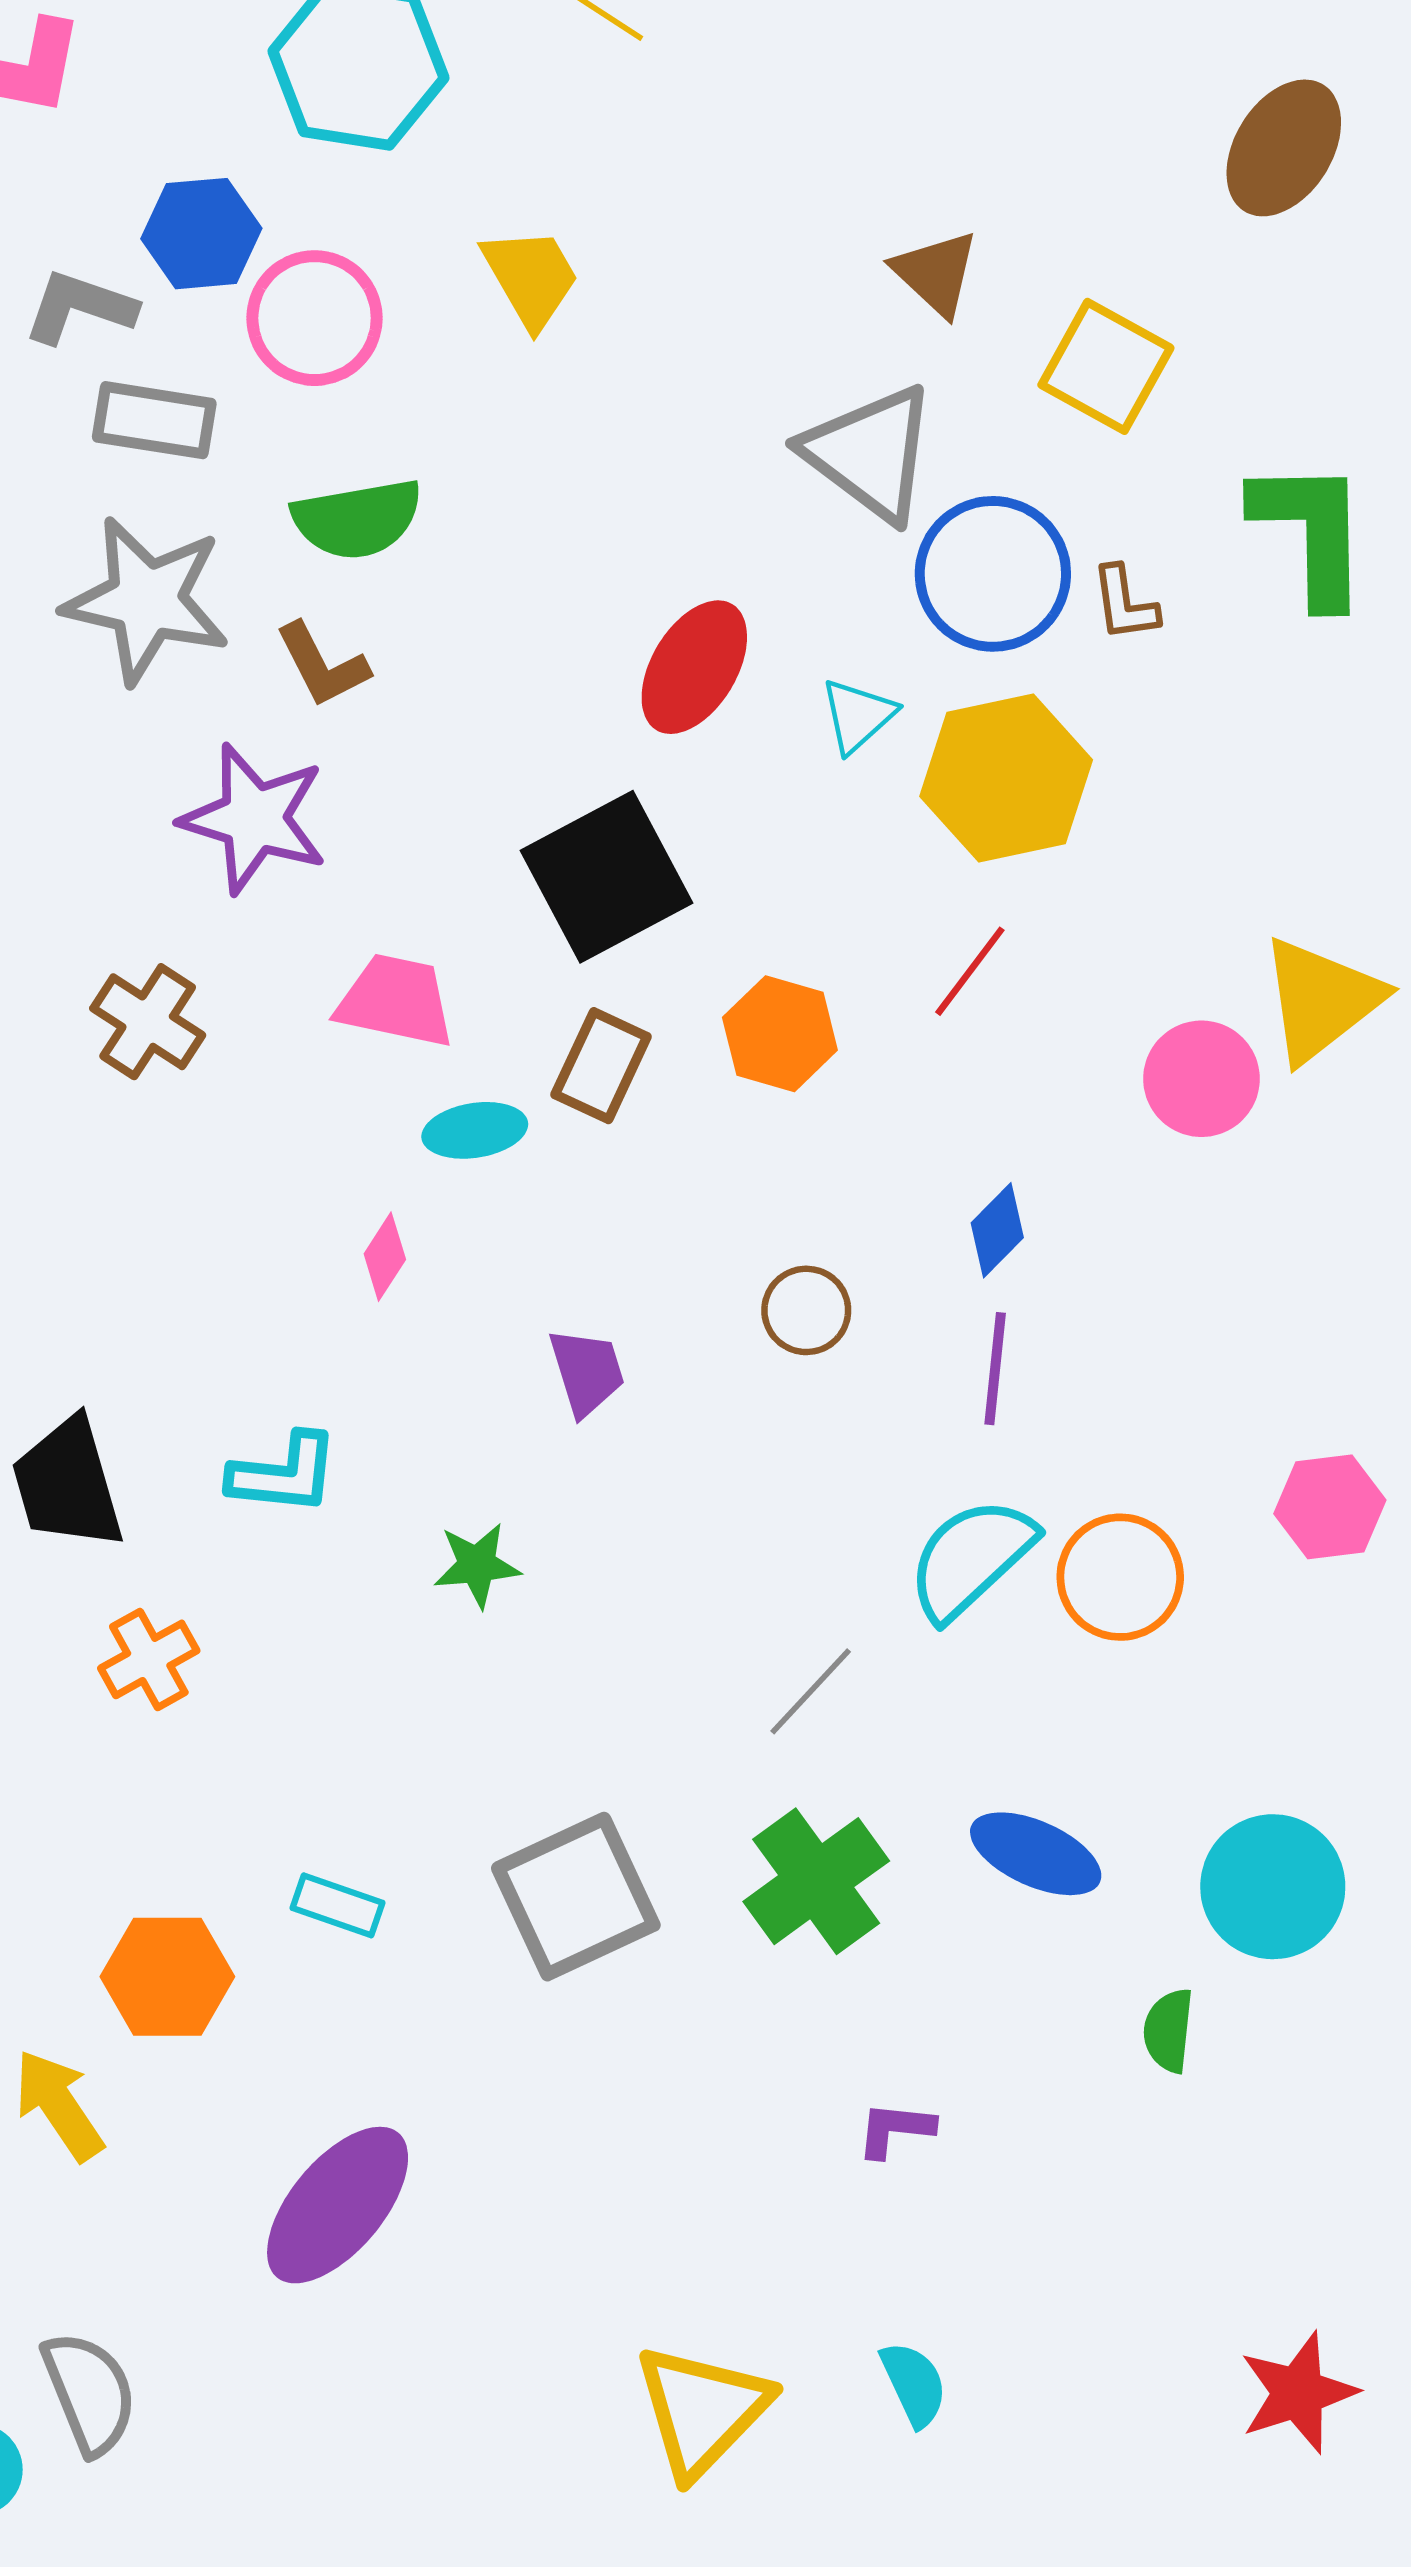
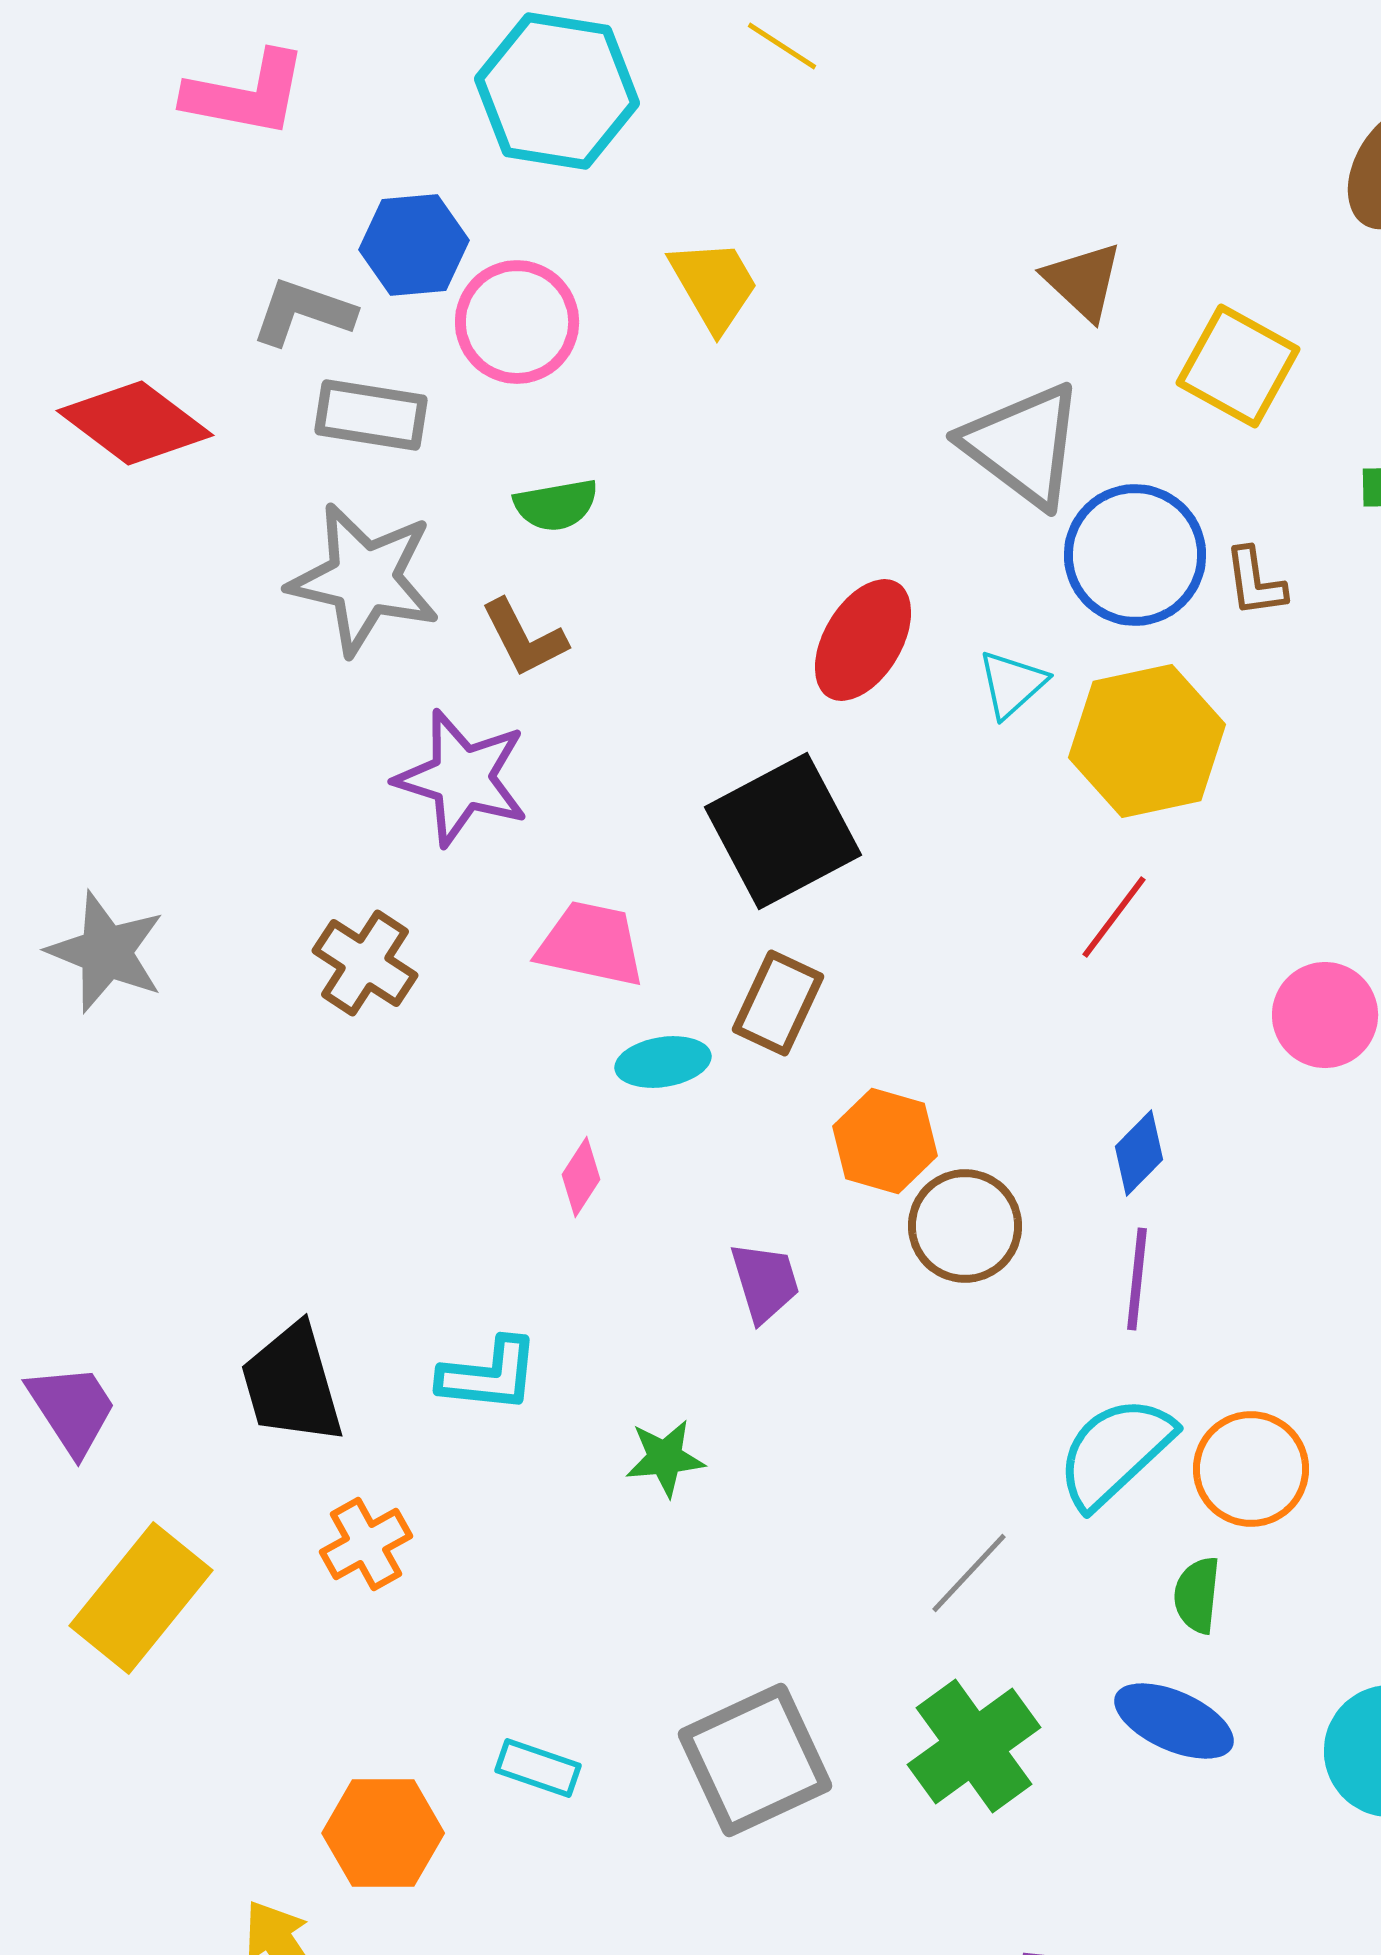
green semicircle: (357, 519) -> (556, 505), size x0.7
orange hexagon: (780, 1034) -> (885, 1141), moved
brown circle: (806, 1310) -> (965, 1226), size x1.4
green semicircle: (1169, 2030) -> (1197, 1595), moved

